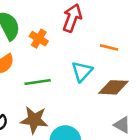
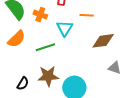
orange line: (109, 47) -> (87, 15), moved
cyan triangle: (82, 71) -> (65, 28), moved

